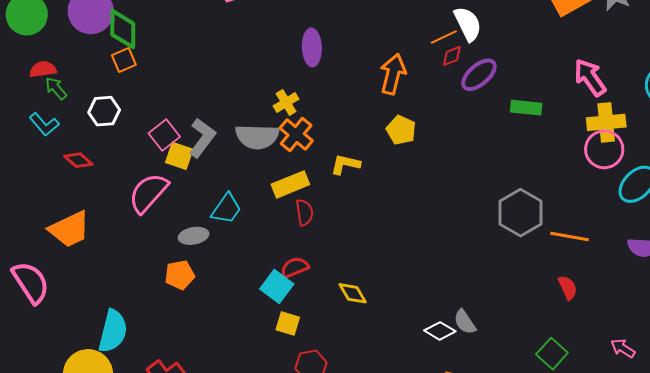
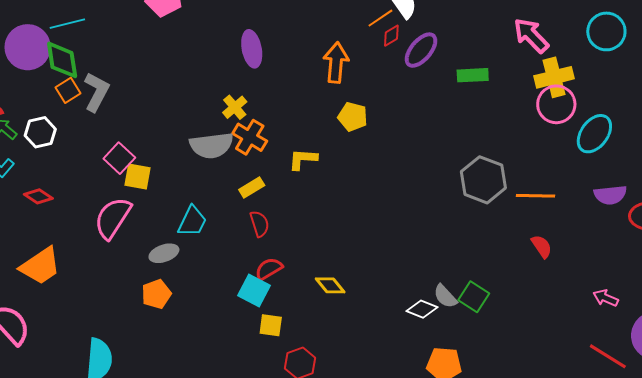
white hexagon: (104, 111) -> (40, 132), moved
gray L-shape: (202, 138) -> (97, 92), moved
yellow rectangle: (290, 184) -> (252, 188), size x0.7
red semicircle: (304, 212) -> (259, 224), moved
green square: (552, 354) -> (474, 297), moved

